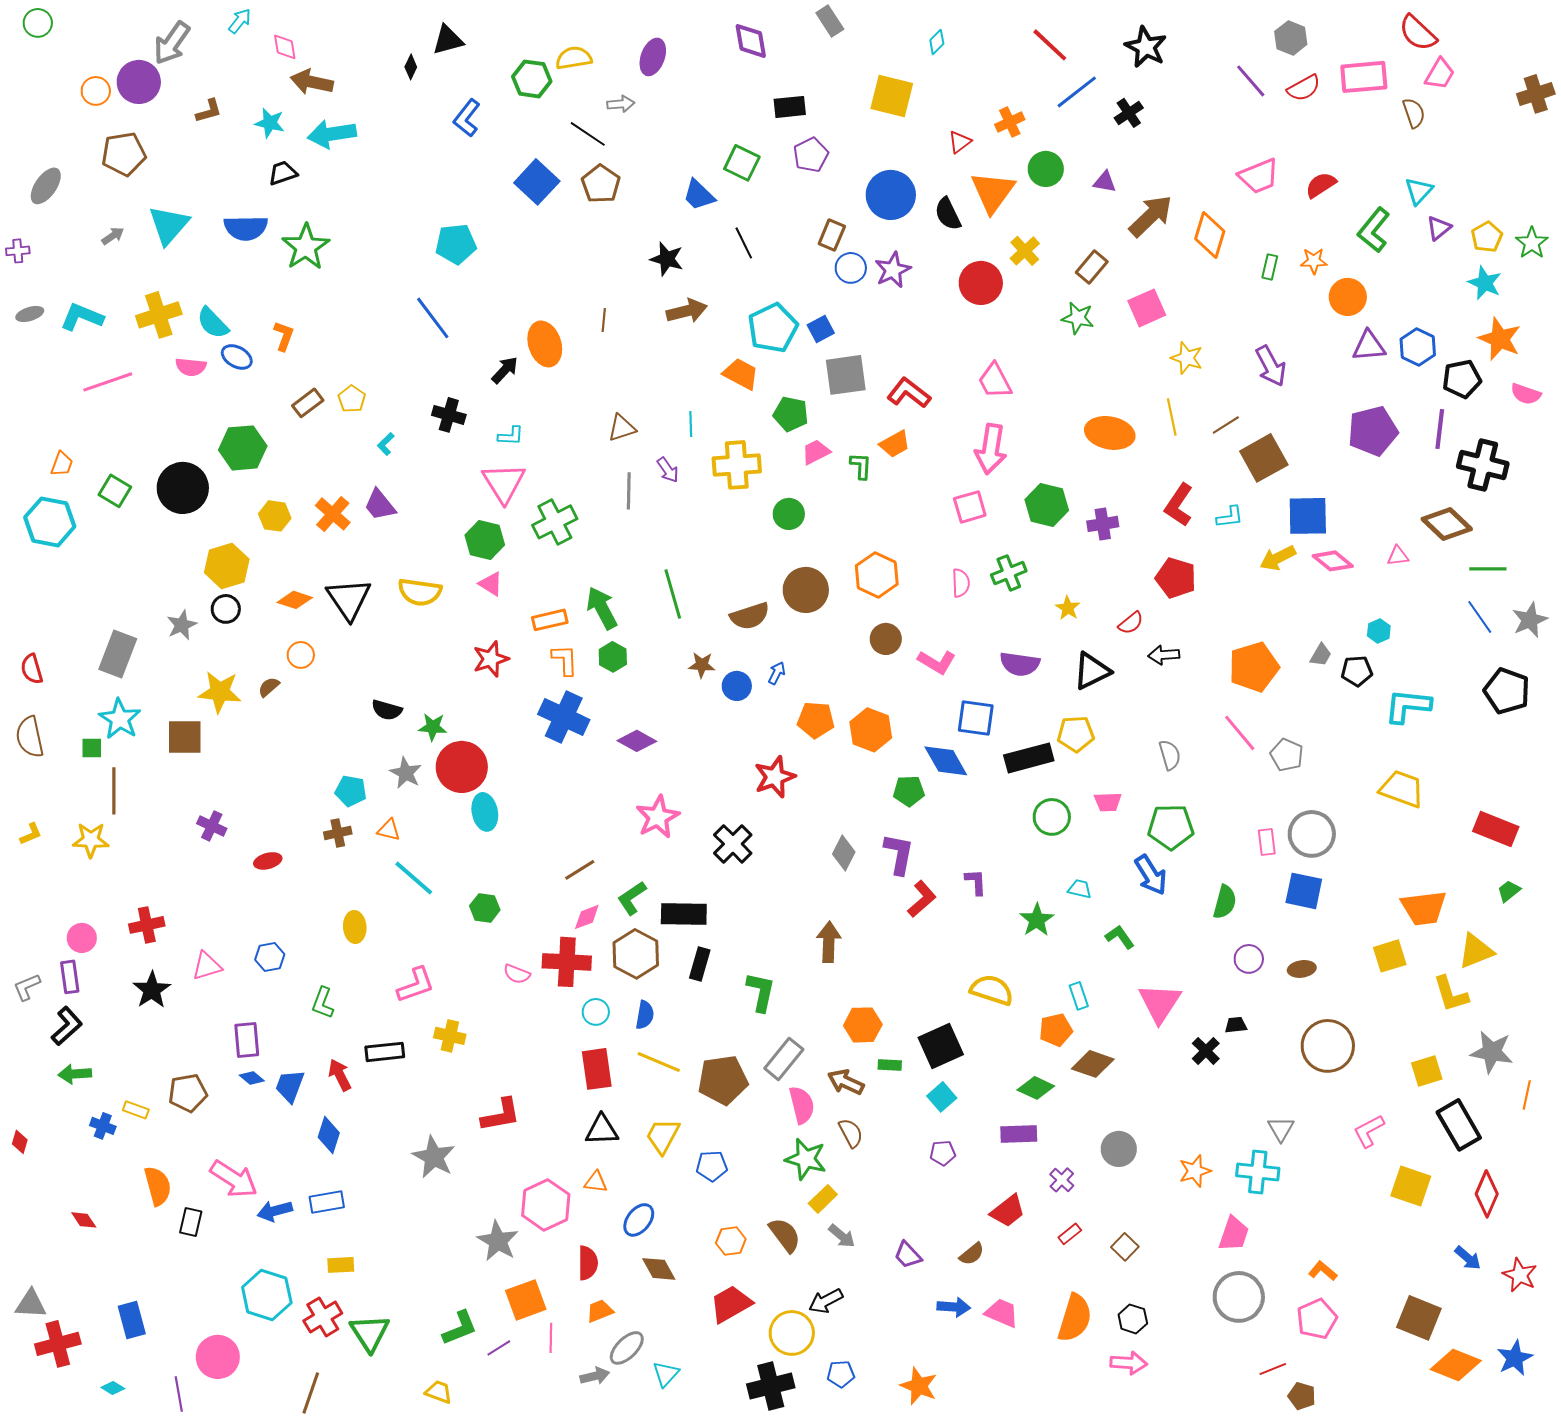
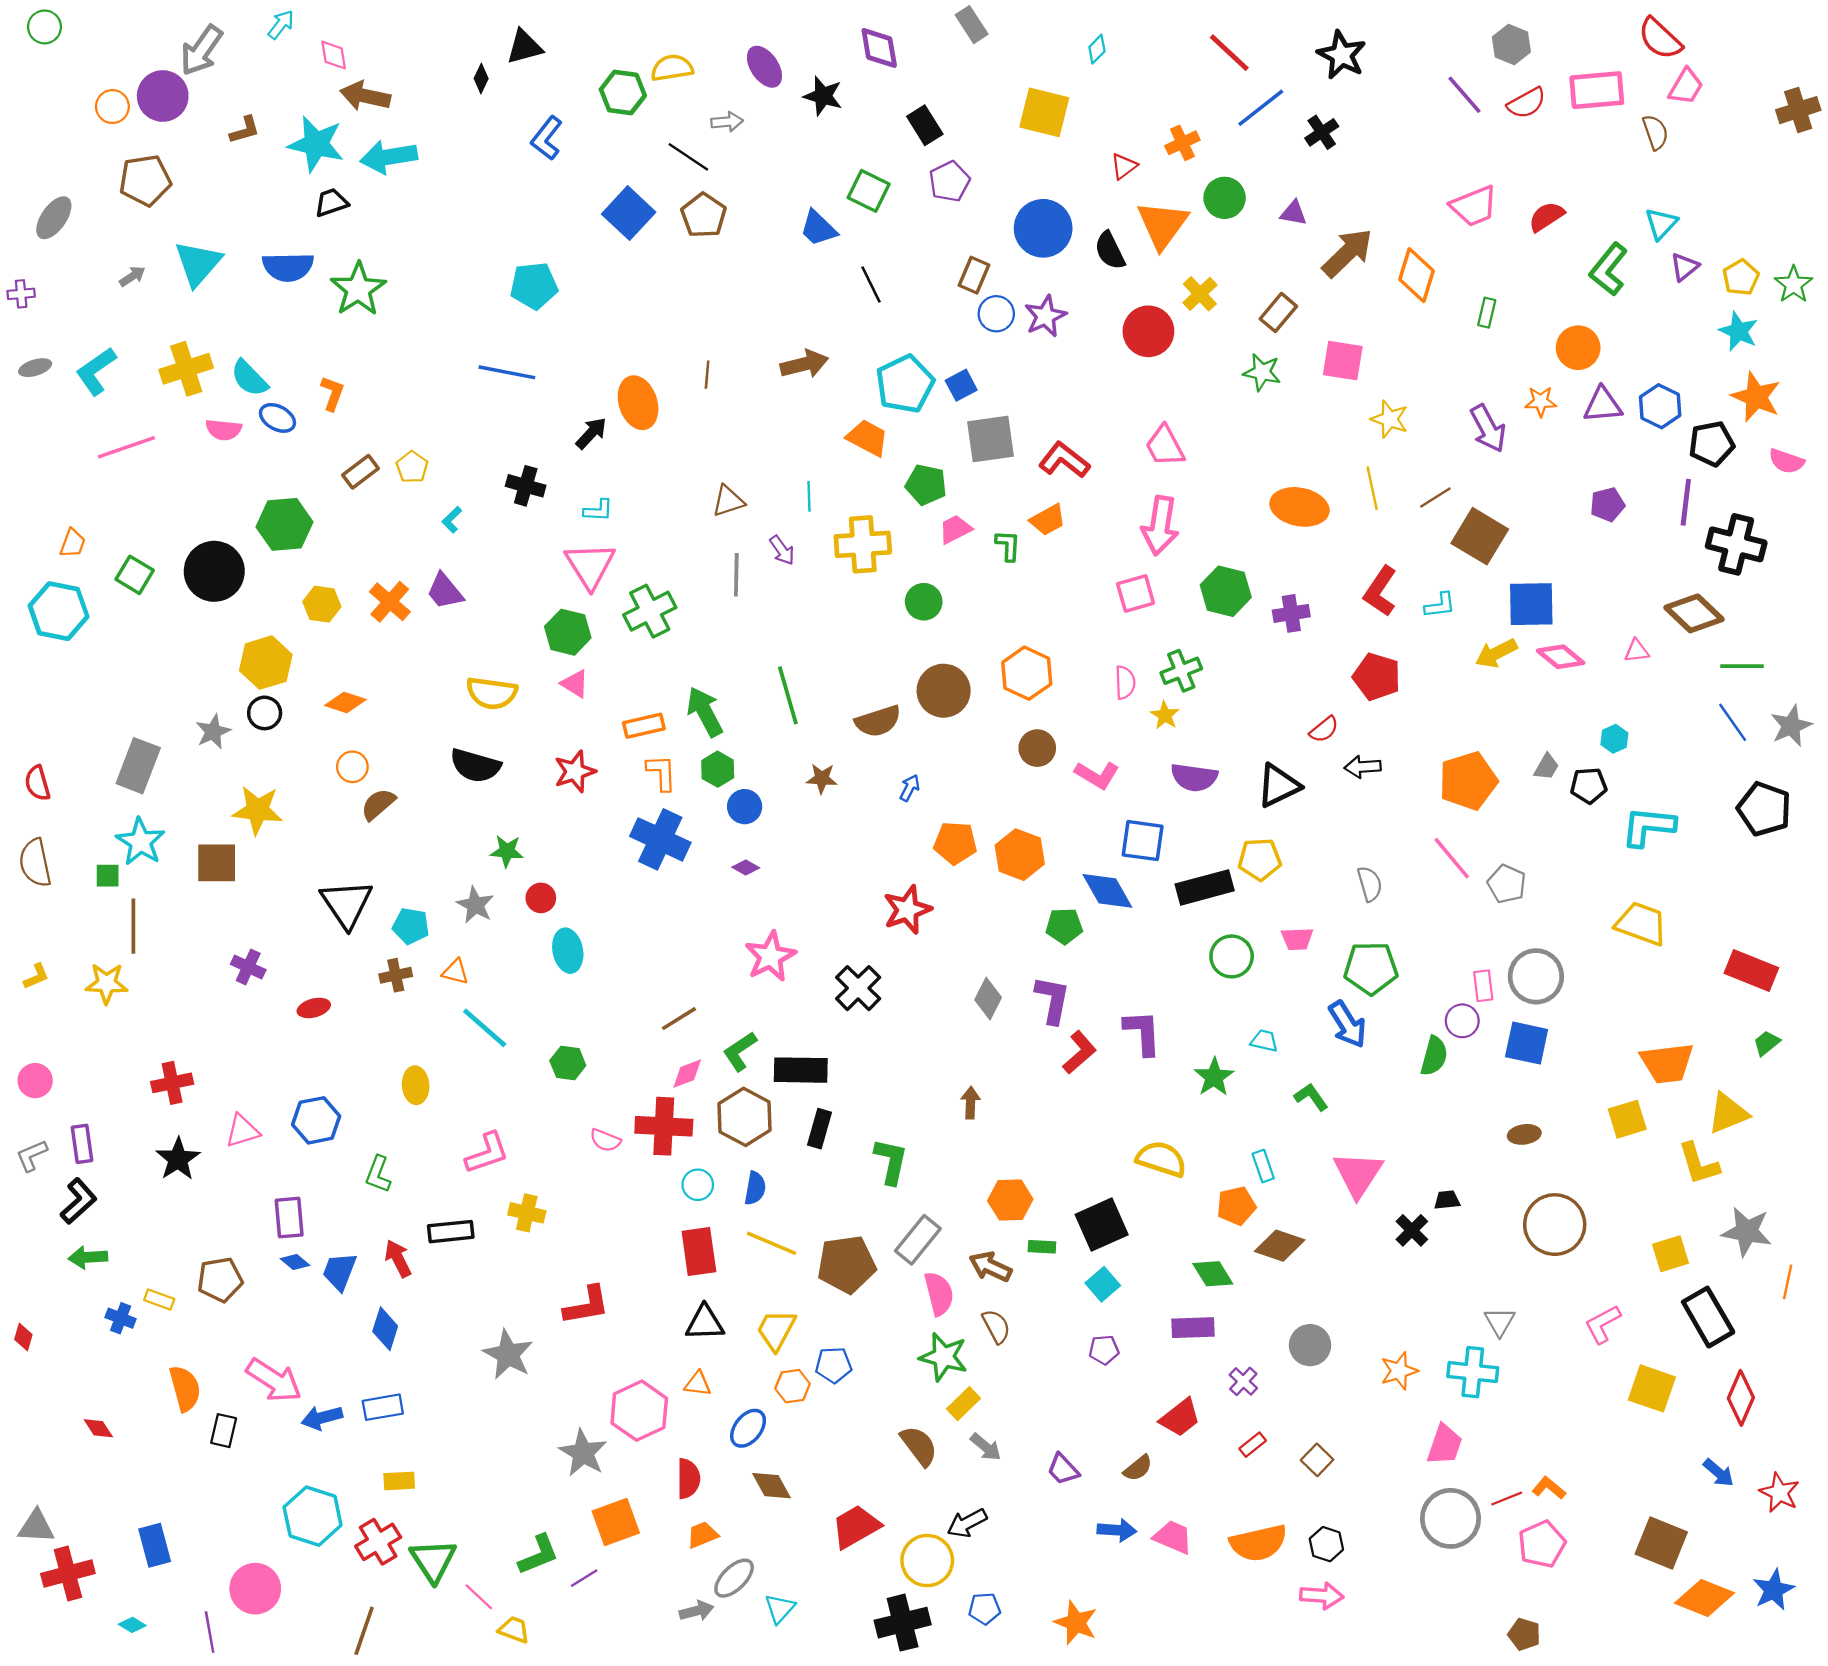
purple ellipse: (653, 57) -> (764, 67), turned -54
black rectangle: (790, 107) -> (925, 125), turned 64
cyan star: (270, 123) -> (316, 144), size x1.6
black star: (667, 259) -> (823, 96), moved
orange star: (1314, 261) -> (1541, 402), moved
pink square: (1147, 308) -> (1343, 361), turned 33
cyan L-shape: (82, 317) -> (96, 371), turned -57
blue line: (433, 318) -> (507, 372), turned -42
purple pentagon: (1373, 431) -> (1607, 505), size x0.6
brown square: (1264, 458) -> (1480, 536), turned -30
black triangle: (349, 599) -> (347, 904), moved
yellow star: (1068, 608) -> (1165, 715), moved
blue circle: (737, 686) -> (745, 807), moved
brown semicircle: (269, 687) -> (378, 804), moved, size x1.4
black semicircle: (387, 710) -> (475, 766), moved, size x1.4
purple diamond: (637, 741) -> (746, 867), size x0.6
red circle: (462, 767) -> (541, 898), size x0.5
purple L-shape: (976, 882) -> (1143, 1033), size x1.5
pink circle: (82, 938) -> (35, 1081), moved
brown arrow: (829, 942) -> (971, 1103), size x0.7
blue hexagon: (270, 957) -> (316, 1120), size x1.4
purple circle: (1249, 959) -> (1462, 1021), moved
green diamond: (1036, 1088) -> (1213, 1274), turned 33
orange hexagon: (731, 1241) -> (793, 1386), moved
orange semicircle: (1075, 1318) -> (1259, 1543), turned 60
pink line: (551, 1338) -> (479, 1597), moved, turned -48
red line: (1273, 1369) -> (1507, 1498), moved

